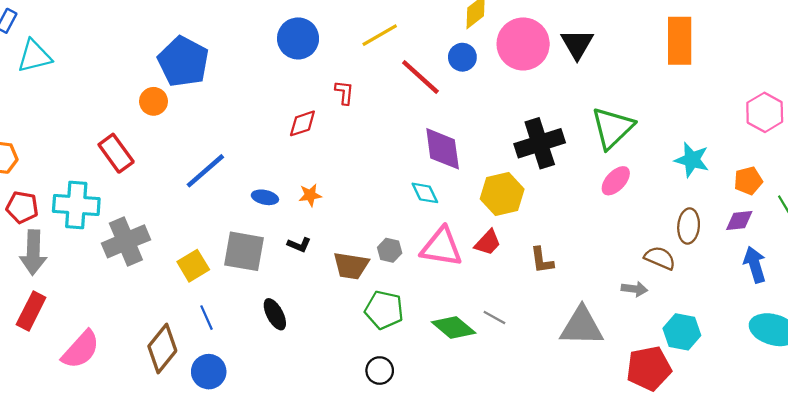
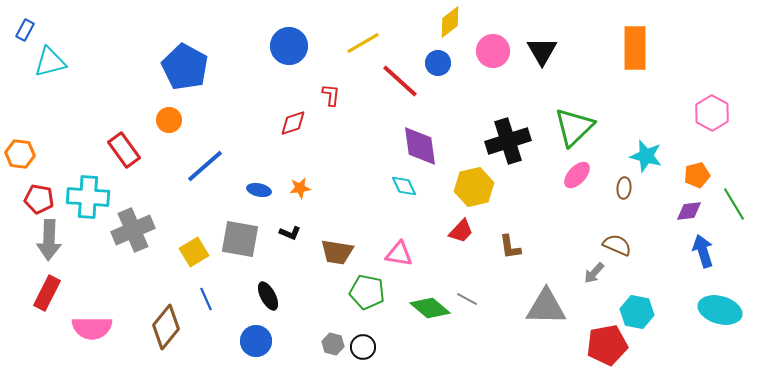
pink circle: (523, 44) -> (493, 51), size x0.7
orange circle: (154, 101) -> (169, 120), moved
brown ellipse: (689, 226) -> (624, 188), moved, size x0.7
pink triangle: (441, 247) -> (399, 254), moved, size x0.7
gray hexagon: (390, 250) -> (333, 344), moved
gray arrow: (635, 289) -> (594, 273), turned 125
pink semicircle: (81, 350) -> (92, 328), turned 48
blue circle: (209, 372) -> (256, 341), moved

